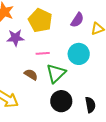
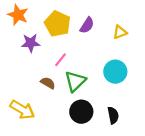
purple semicircle: (77, 20) -> (87, 25), moved
pink line: (43, 53) -> (60, 60), turned -48
cyan circle: (79, 54) -> (115, 72), moved

